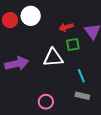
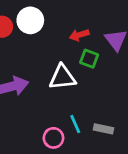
green square: (73, 45) -> (89, 59), turned 32
cyan line: (81, 76) -> (75, 124), moved

